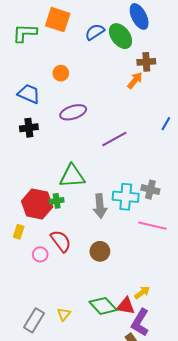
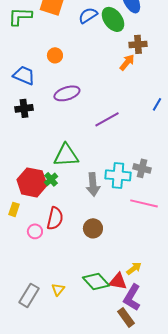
green cross: (57, 201) -> (51, 179), turned -32
red semicircle: (61, 241) -> (55, 218), turned 50

